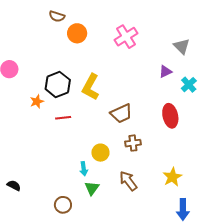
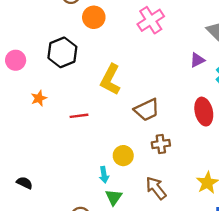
black hexagon: (58, 84) -> (62, 52), moved
orange star: (37, 101) -> (39, 98), moved
black semicircle: (14, 185) -> (25, 183), moved

